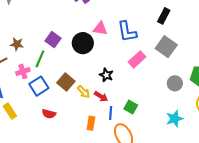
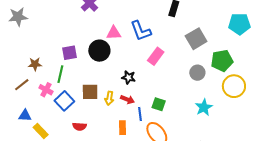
purple square: (53, 40) -> (70, 53), turned -35
gray square: (166, 47) -> (196, 39), moved, turned 35
pink cross: (23, 71) -> (46, 90), turned -32
brown square: (66, 82) -> (90, 92), turned -30
yellow arrow: (84, 92) -> (109, 98), turned 64

